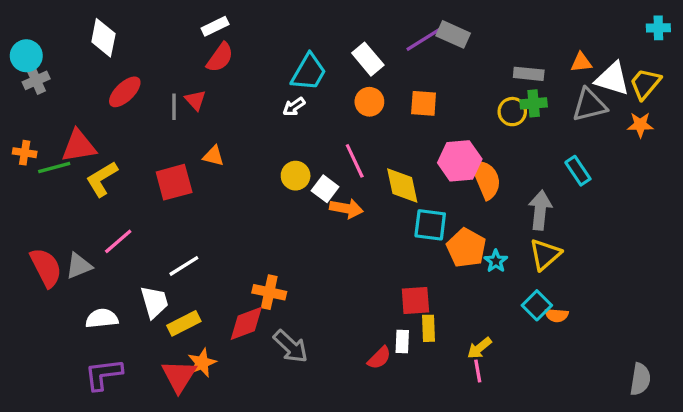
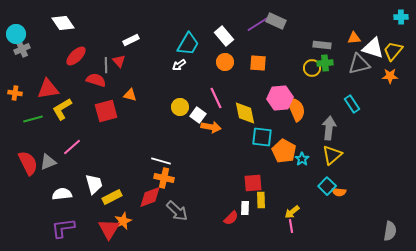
white rectangle: (215, 26) -> (131, 40), moved
white diamond: (103, 38) -> (63, 23), turned -45
red semicircle: (220, 57) -> (96, 80), moved, turned -108
green line: (54, 167) -> (33, 119), moved
white line: (184, 266) -> (161, 161), moved, turned 48

